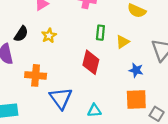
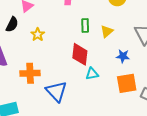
black semicircle: (21, 34) -> (12, 24), moved
cyan triangle: (94, 111) -> (92, 74), moved

